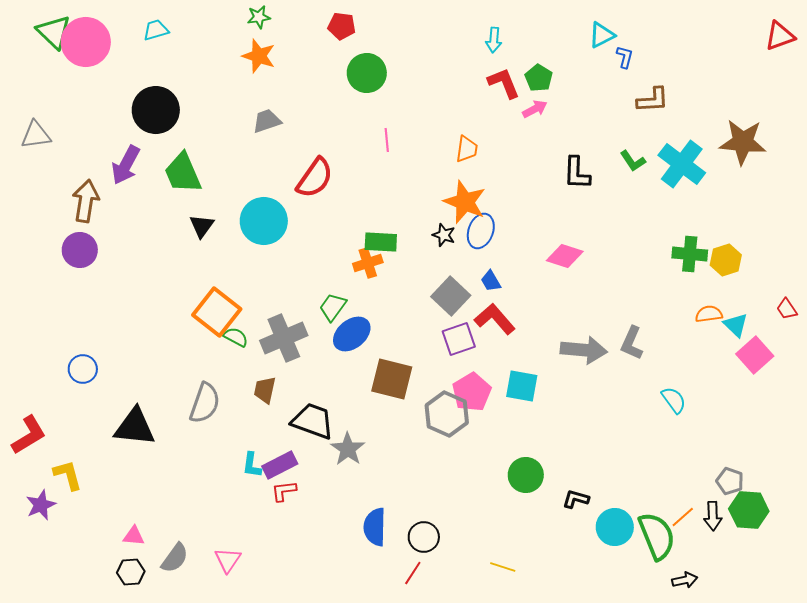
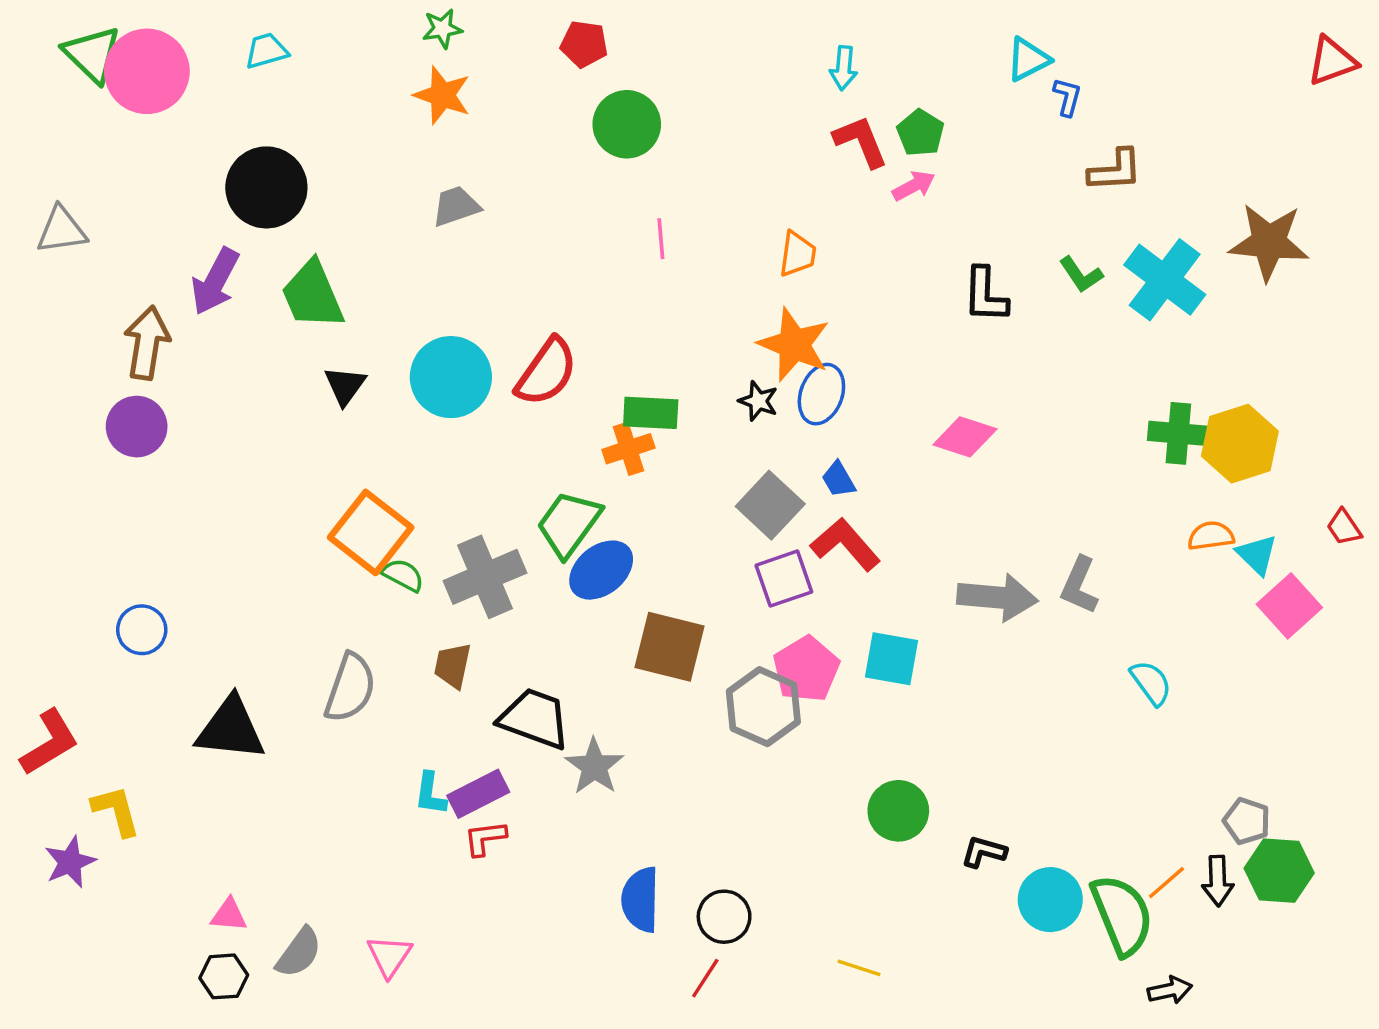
red semicircle: (315, 178) -> (546, 372), moved
yellow hexagon: (726, 260) -> (1240, 444), size x1.4
green trapezoid: (333, 307) -> (569, 524), size x1.4

